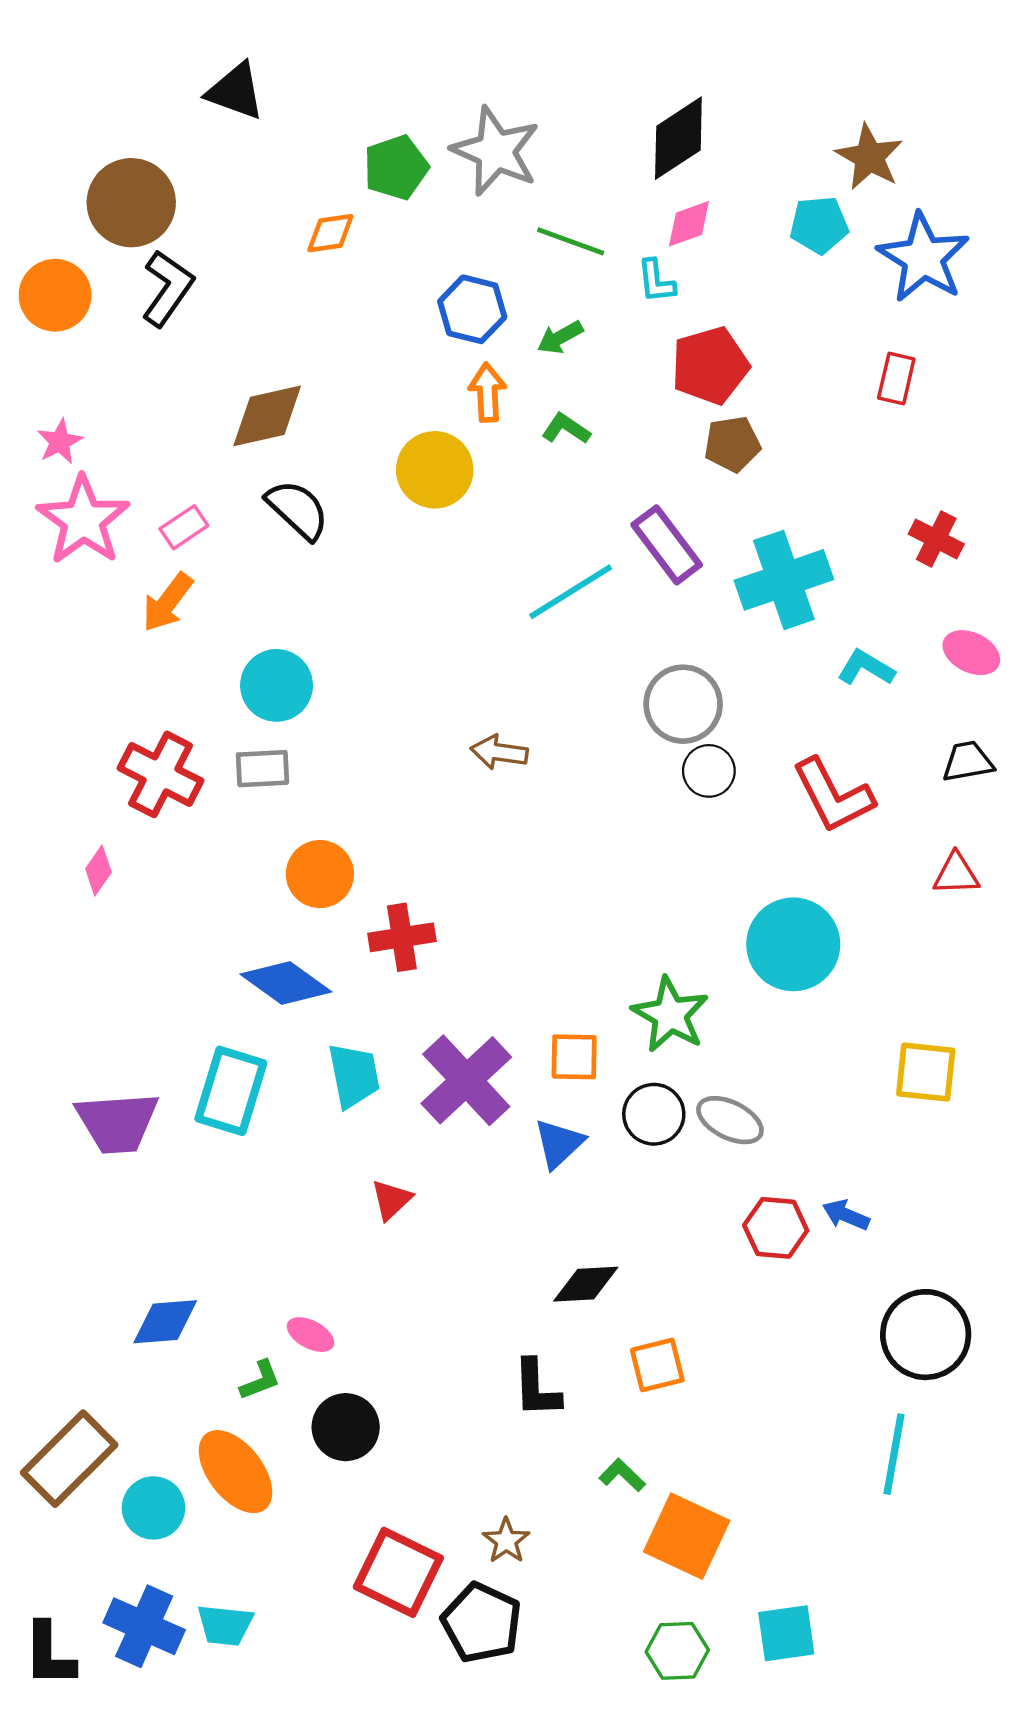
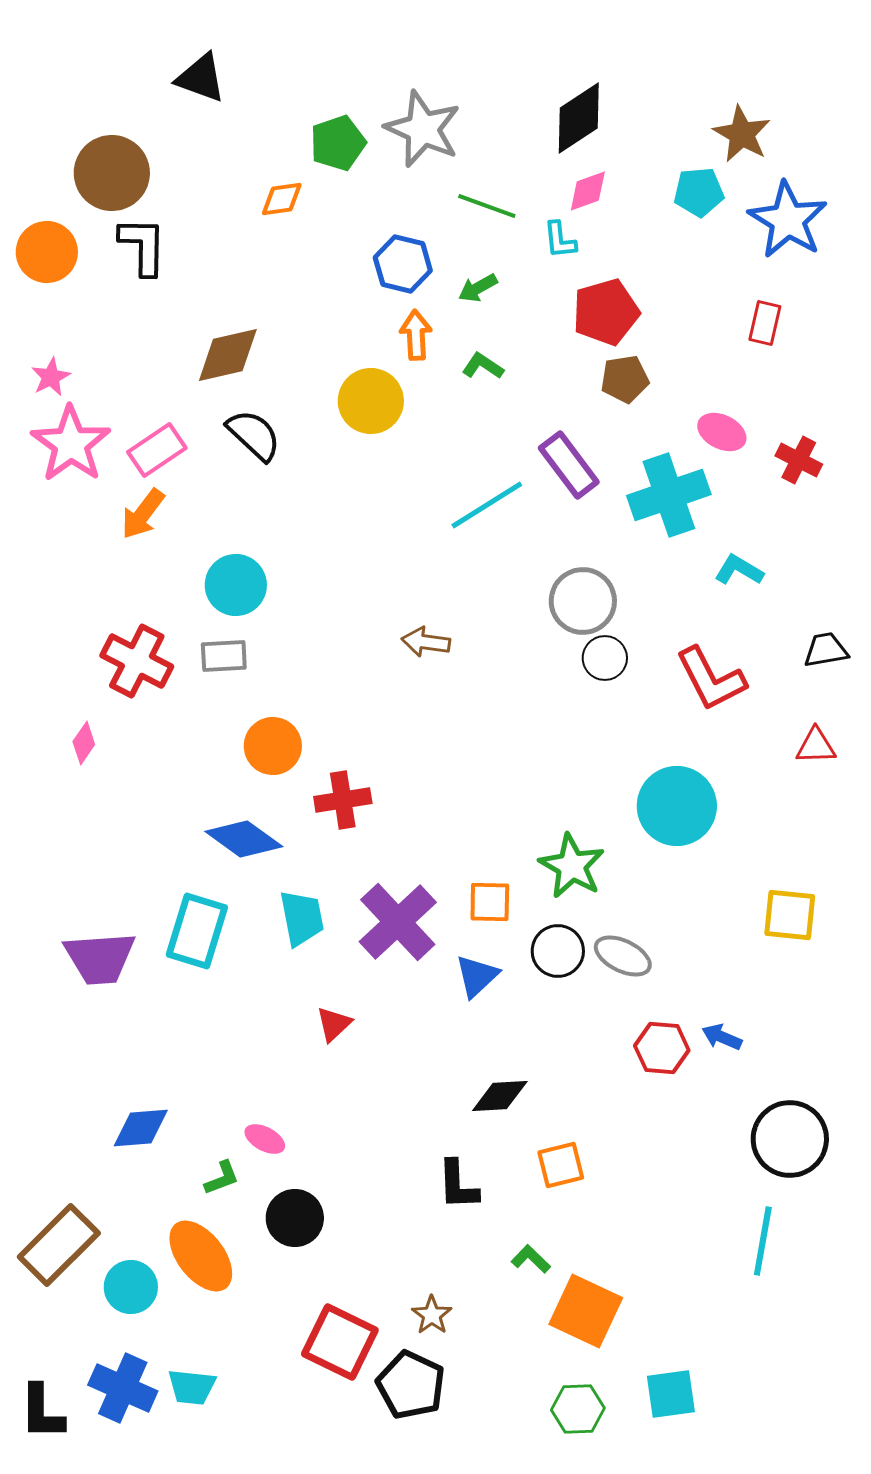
black L-shape: (168, 288) -> (143, 246), turned -34
pink rectangle: (184, 527) -> (157, 450), size x1.4
pink ellipse: (971, 653) -> (722, 432), moved

